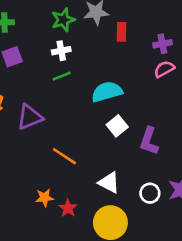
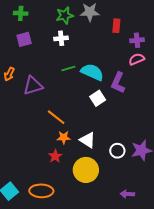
red rectangle: (121, 32) -> (116, 26), moved
green line: (62, 76) -> (68, 69), moved
cyan semicircle: (107, 92) -> (92, 72), turned 35
purple L-shape: (149, 141) -> (118, 83), moved
orange star: (44, 198) -> (64, 137), moved

